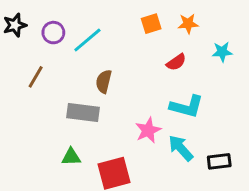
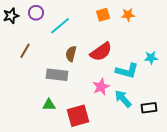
purple circle: (53, 33) -> (36, 13), moved
cyan star: (222, 52) -> (151, 58), moved
red semicircle: (176, 62) -> (101, 52), moved, size x1.6

